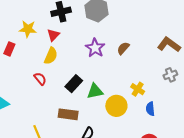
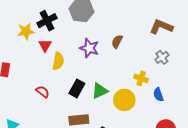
yellow star: (28, 29) -> (26, 31), moved
yellow semicircle: (51, 56) -> (58, 61), moved
gray cross: (170, 75) -> (162, 57), moved

